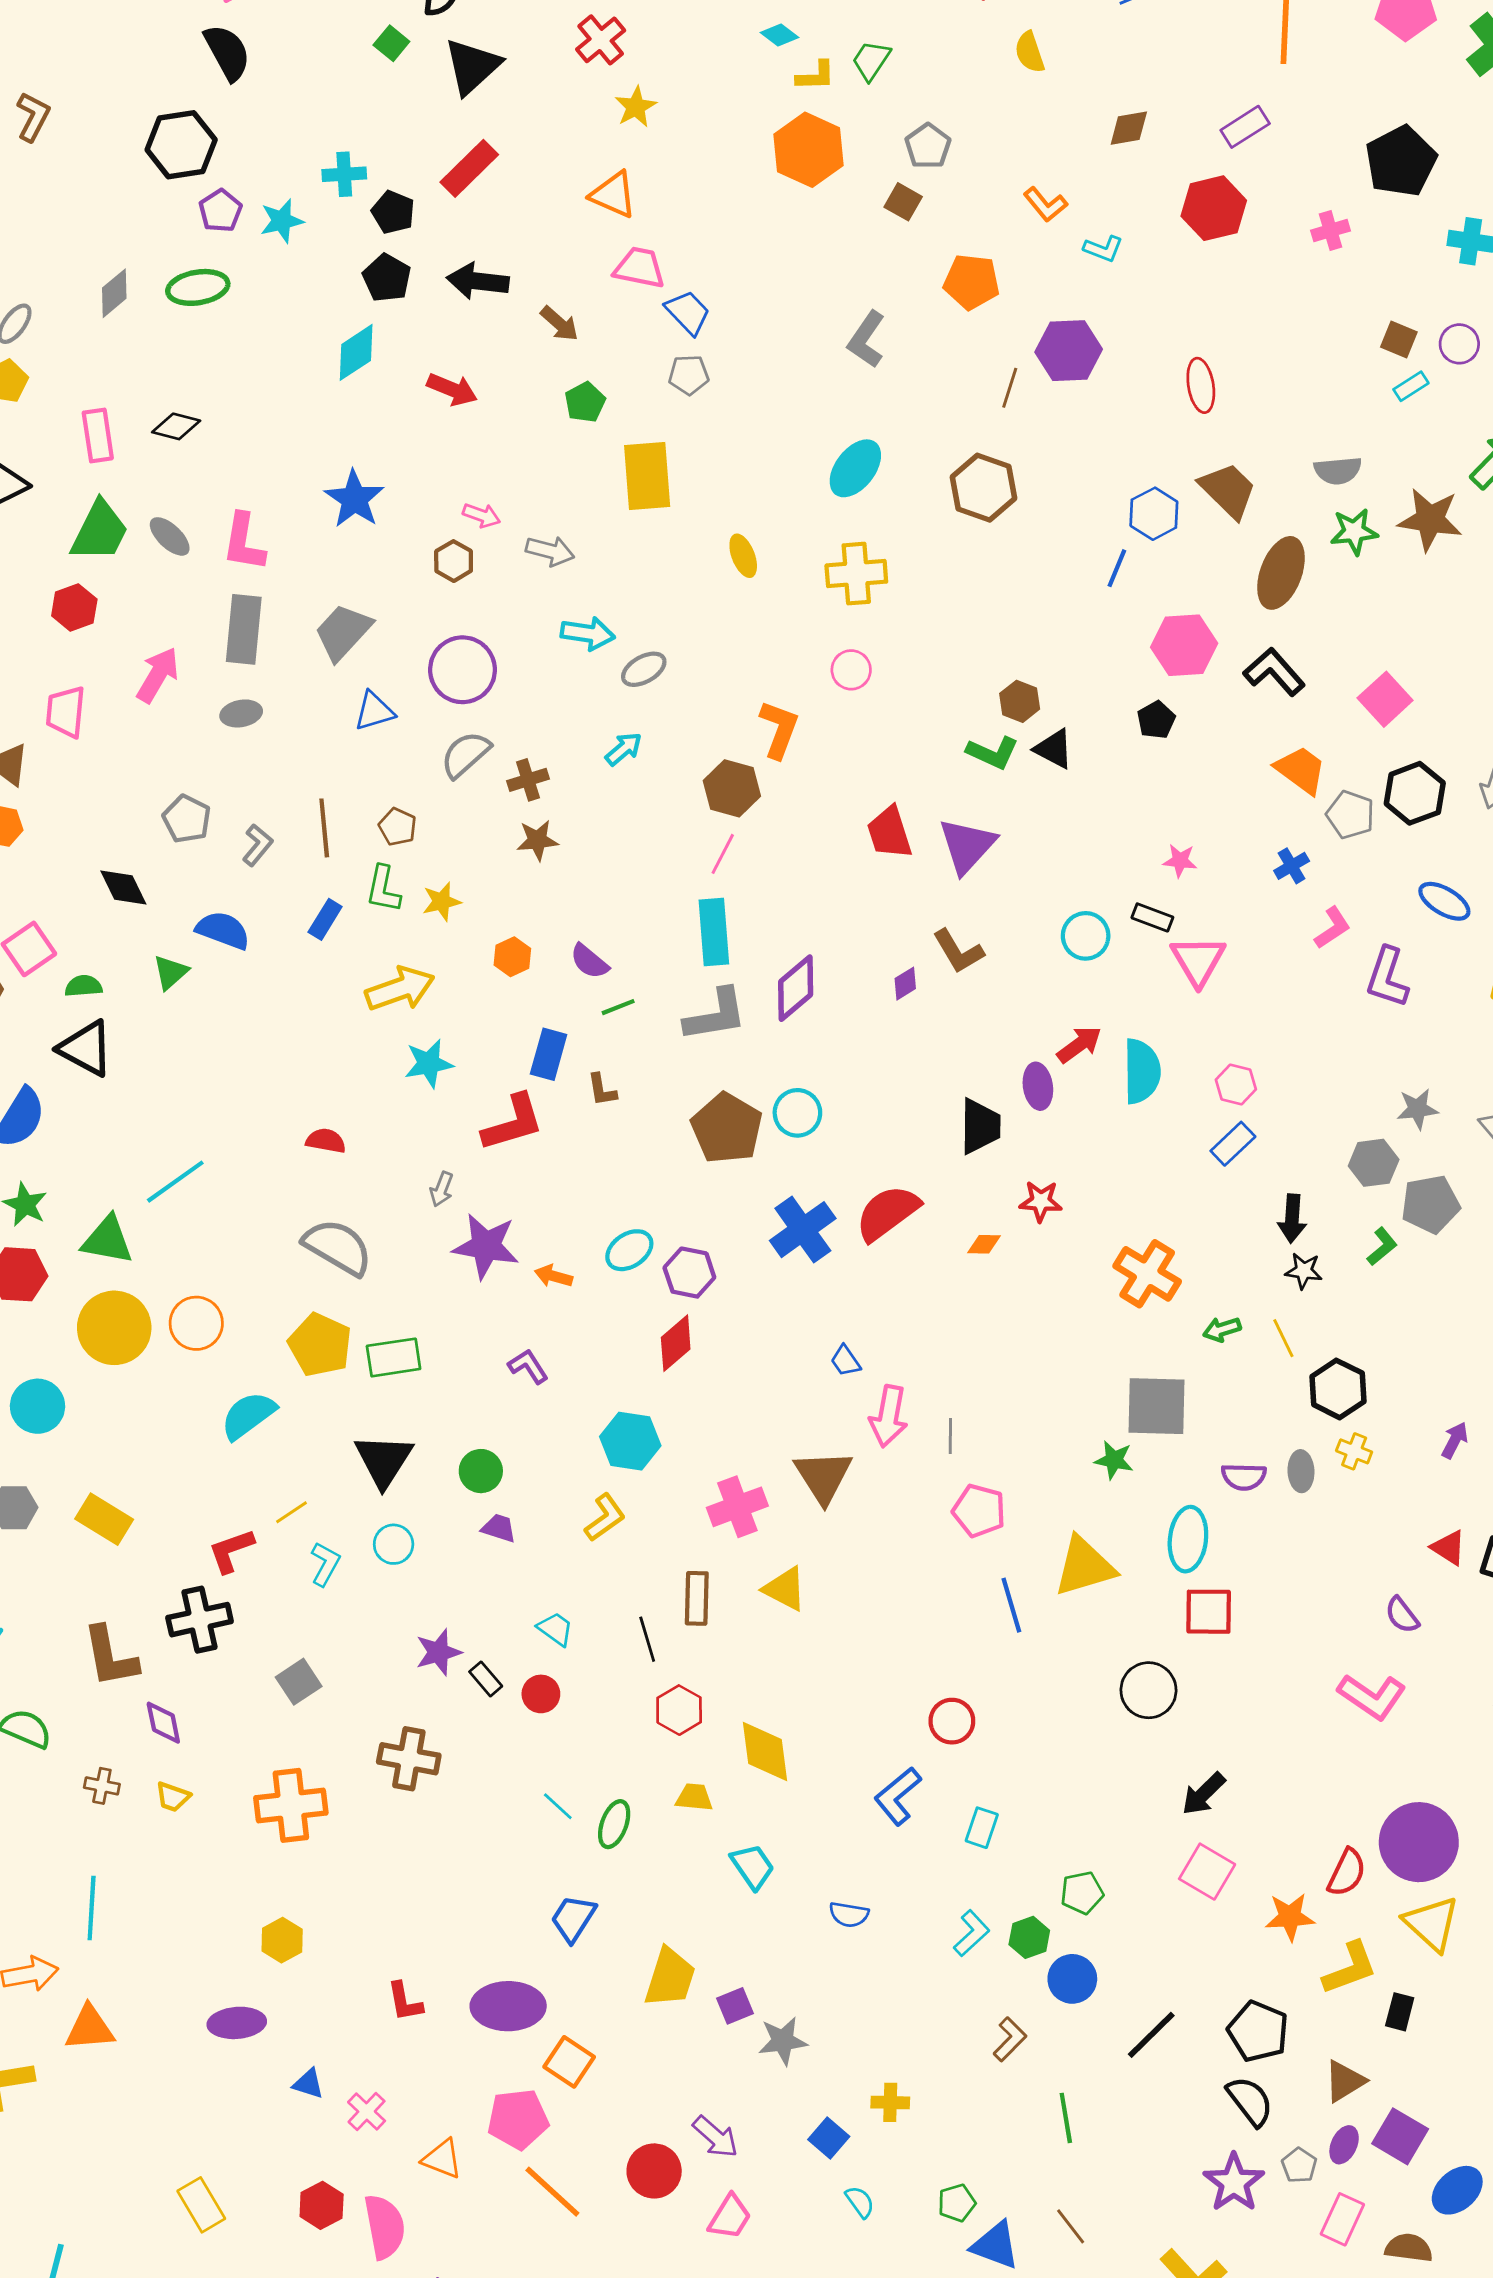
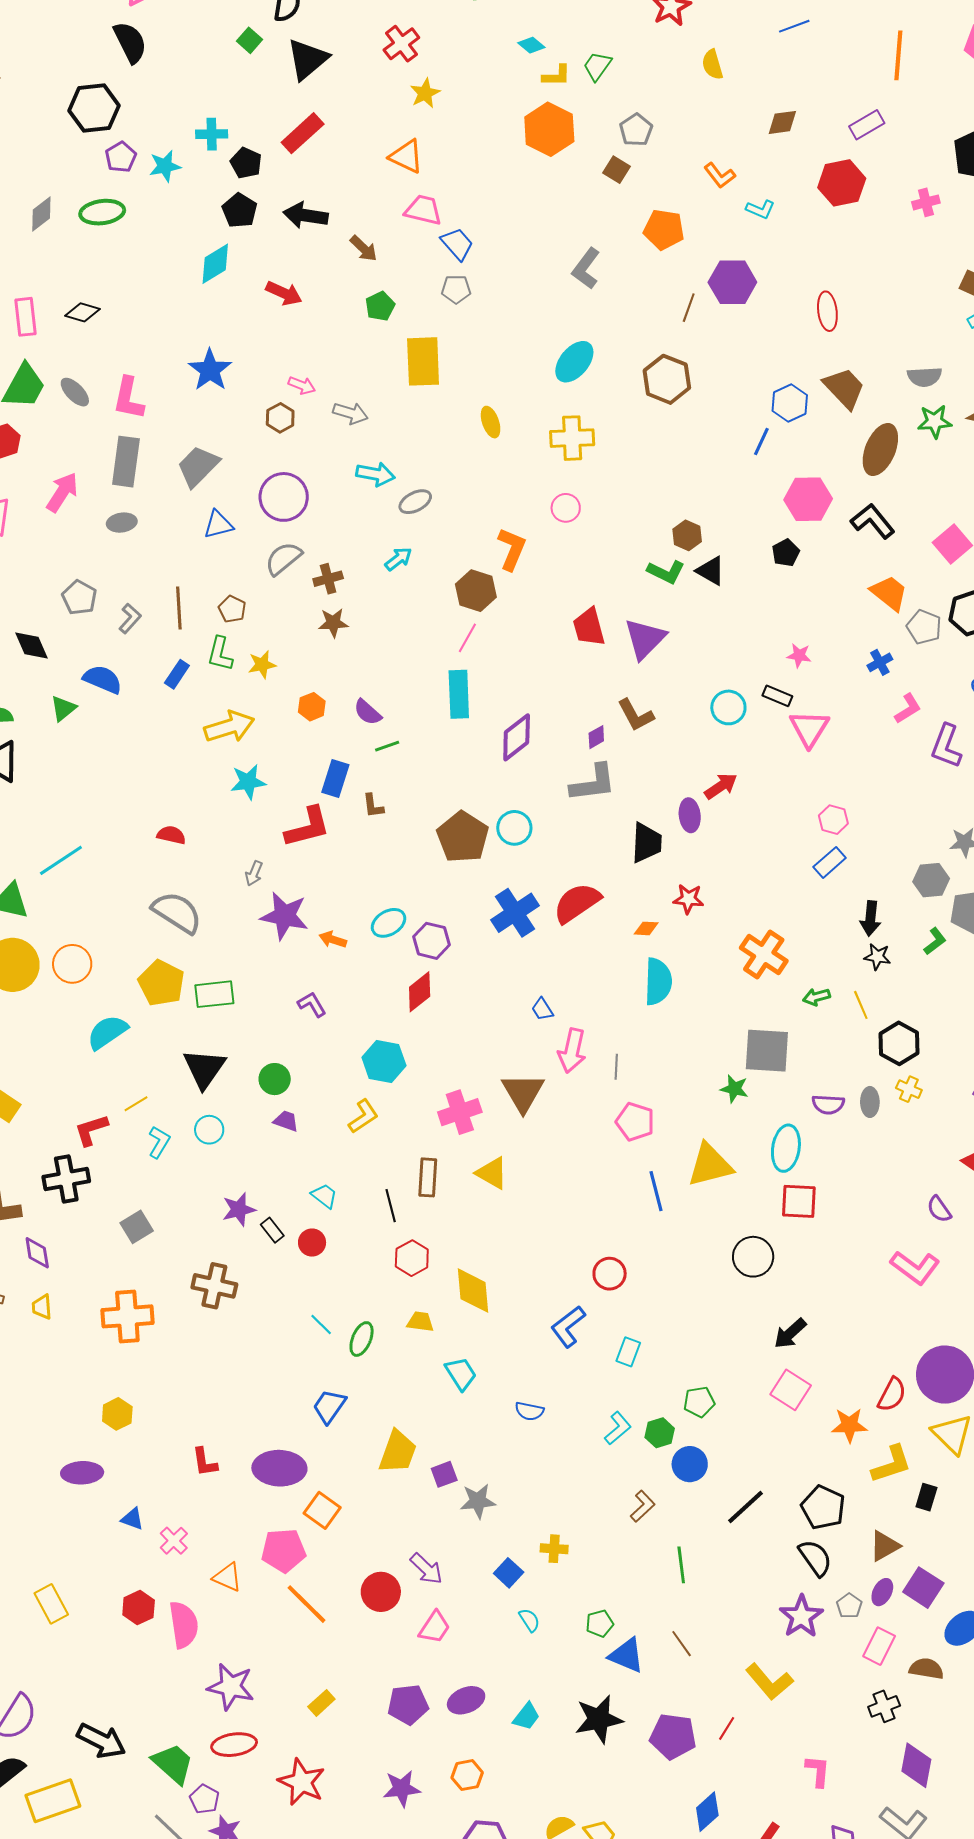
gray L-shape: (716, 1015) -> (593, 783), moved
cyan semicircle: (1142, 1071) -> (658, 982), moved
yellow trapezoid: (173, 1797) -> (42, 1307), turned 64

